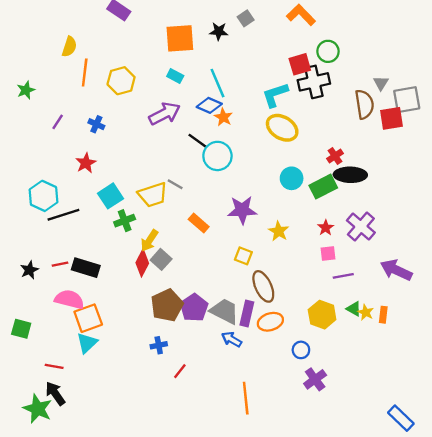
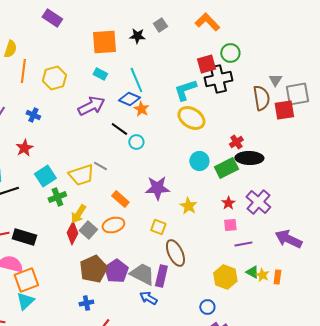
cyan circle: (217, 156) -> (136, 142), size x0.6
orange ellipse: (270, 322) -> (113, 225), moved

